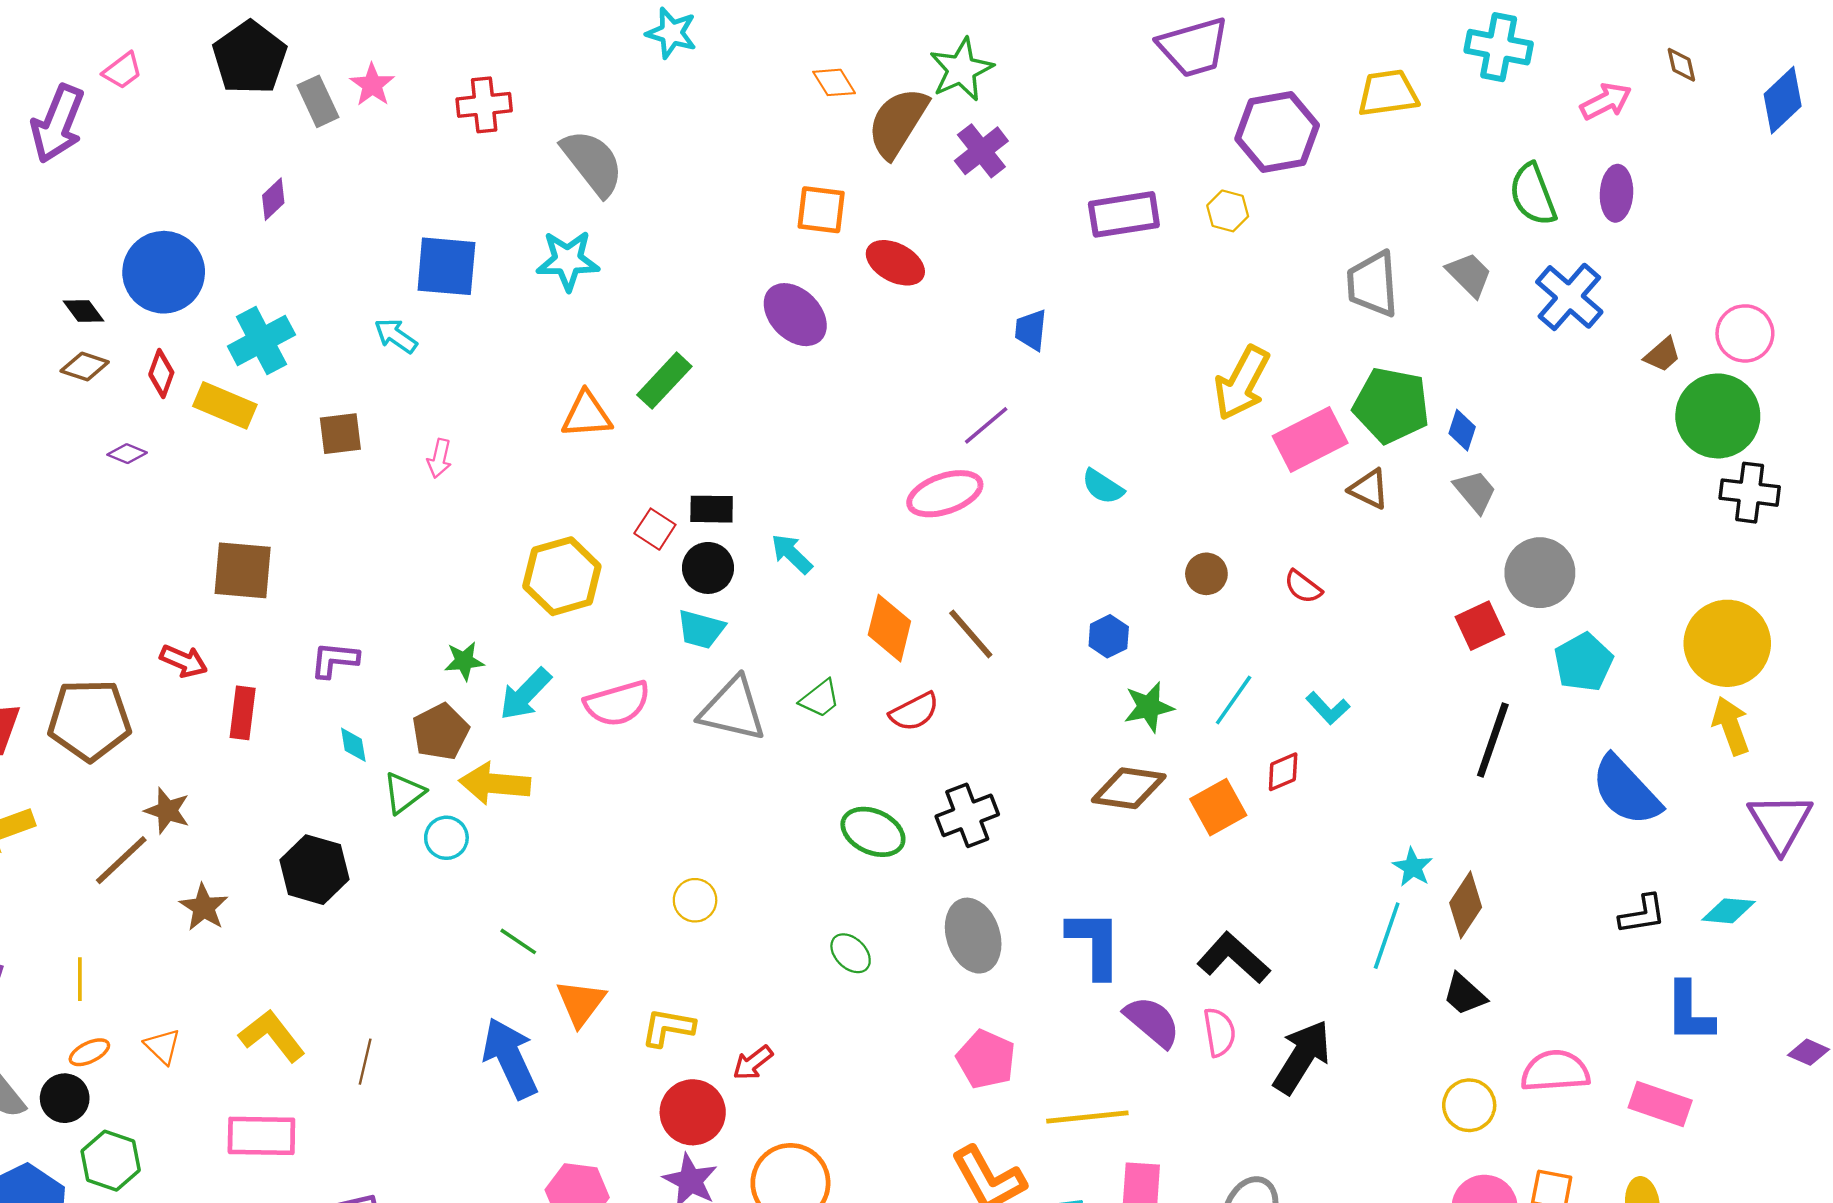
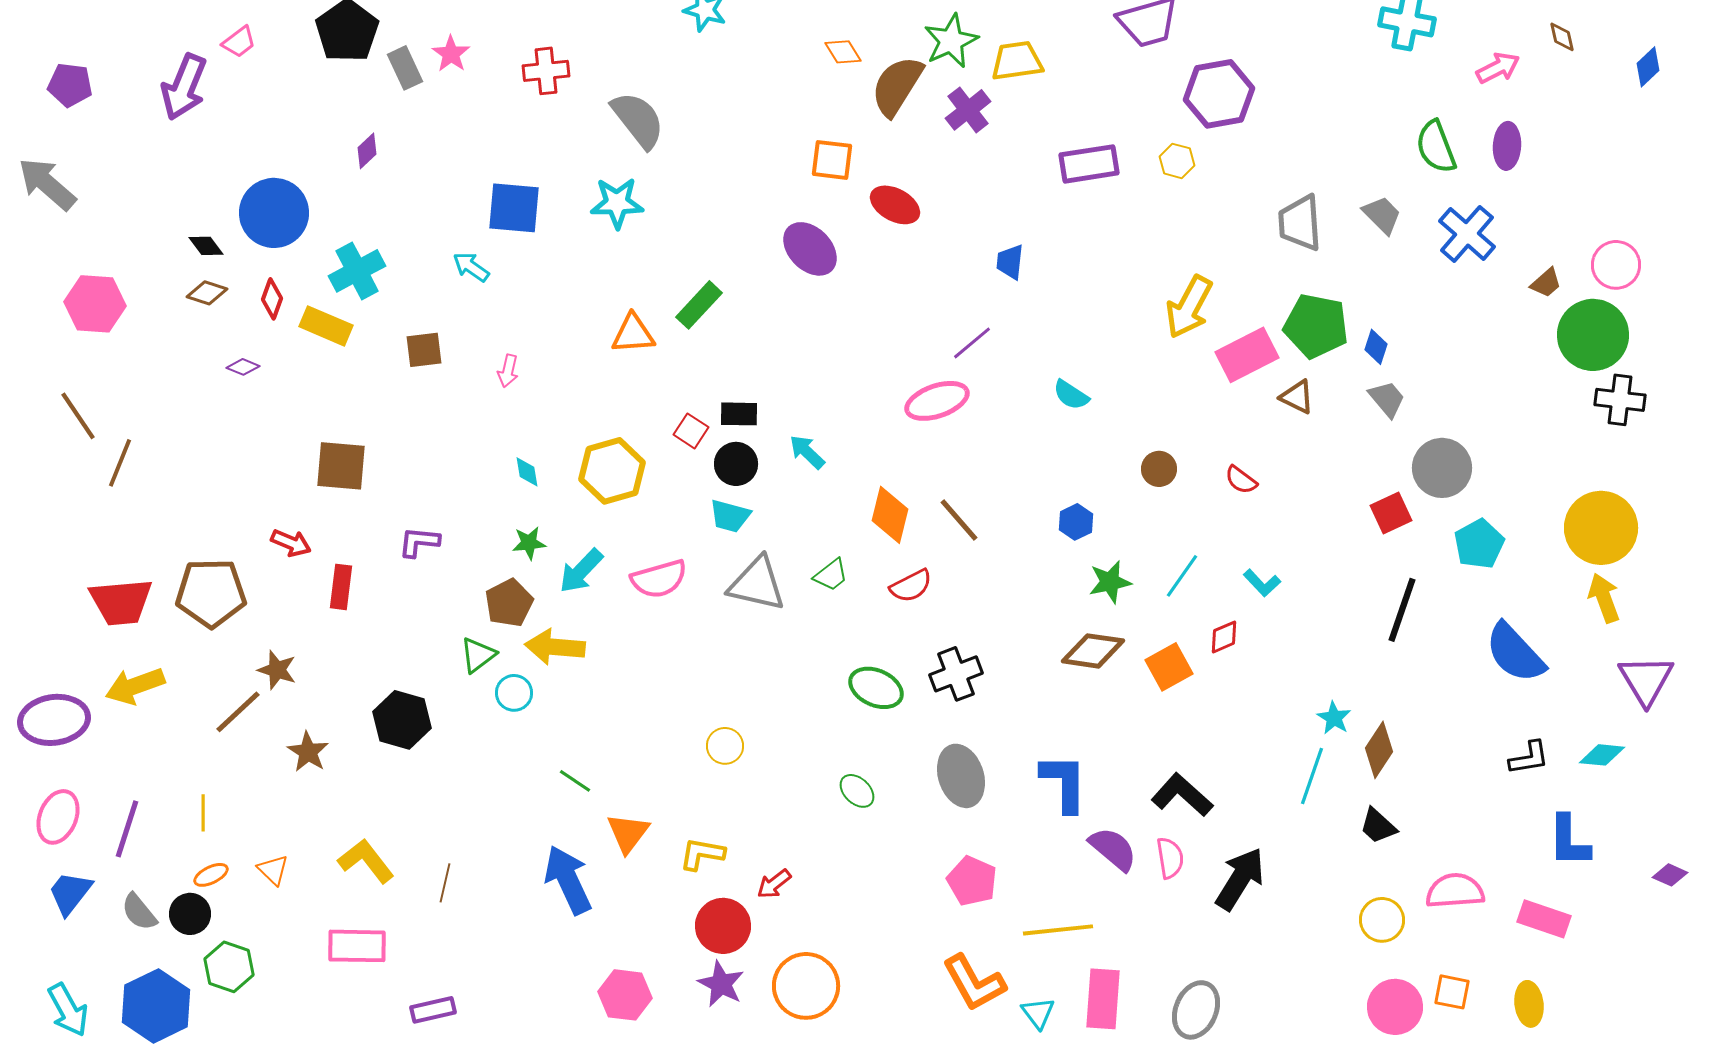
yellow trapezoid: (1388, 93) -> (1017, 61), moved
blue diamond: (1783, 100) -> (1648, 67), size x0.7
cyan diamond: (353, 745) -> (527, 472), moved

